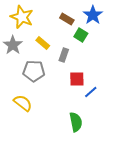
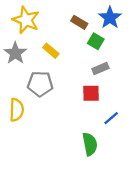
gray rectangle: (64, 55) -> (100, 68), moved, turned 48
blue line: (91, 92) -> (111, 118), moved
yellow semicircle: (23, 103) -> (17, 110), moved, turned 54

